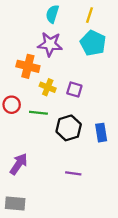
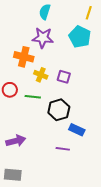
yellow line: (90, 15) -> (89, 13), moved
blue rectangle: (101, 133) -> (77, 130), moved, turned -56
purple arrow: (19, 164) -> (16, 141), turned 42

